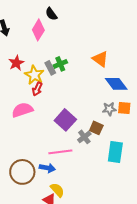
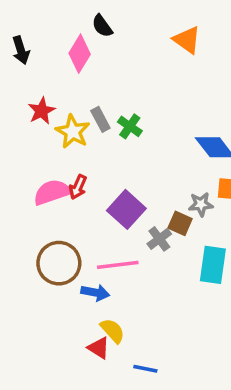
orange triangle: (100, 59) -> (187, 40), moved
green cross: (60, 64) -> (130, 126), moved, turned -32
red arrow: (37, 89) -> (78, 187), moved
gray star: (109, 109) -> (201, 204), moved
brown circle: (22, 172) -> (59, 263), moved

